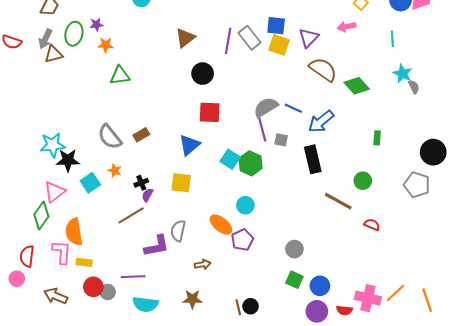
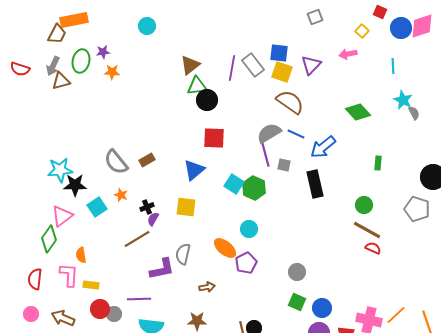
brown semicircle: (323, 69) -> (290, 102), moved
green triangle: (120, 76) -> (197, 86), moved
brown line: (338, 201) -> (367, 230), moved
orange semicircle: (74, 232) -> (81, 255), size x0.6
pink circle: (17, 279) -> (31, 314), moved

